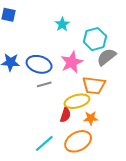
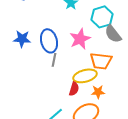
gray semicircle: (107, 57) -> (113, 34), turned -90
blue ellipse: (39, 64) -> (49, 41), turned 60
gray line: (44, 84) -> (54, 60), turned -64

